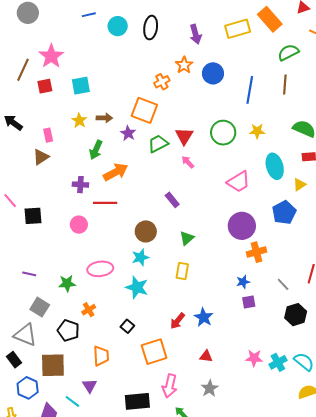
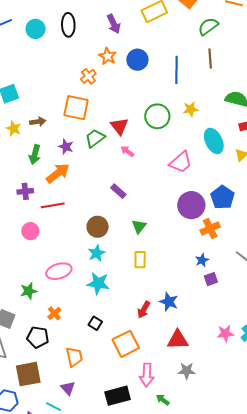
purple star: (128, 133) -> (66, 147), moved
blue pentagon: (284, 212) -> (222, 197), moved
red triangle: (206, 356) -> (178, 340), size x1.6
gray star: (210, 388) -> (187, 371), turned -30

